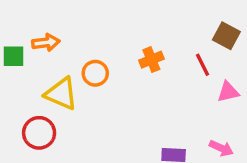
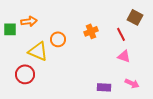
pink triangle: (228, 92) -> (124, 56), moved, turned 32

